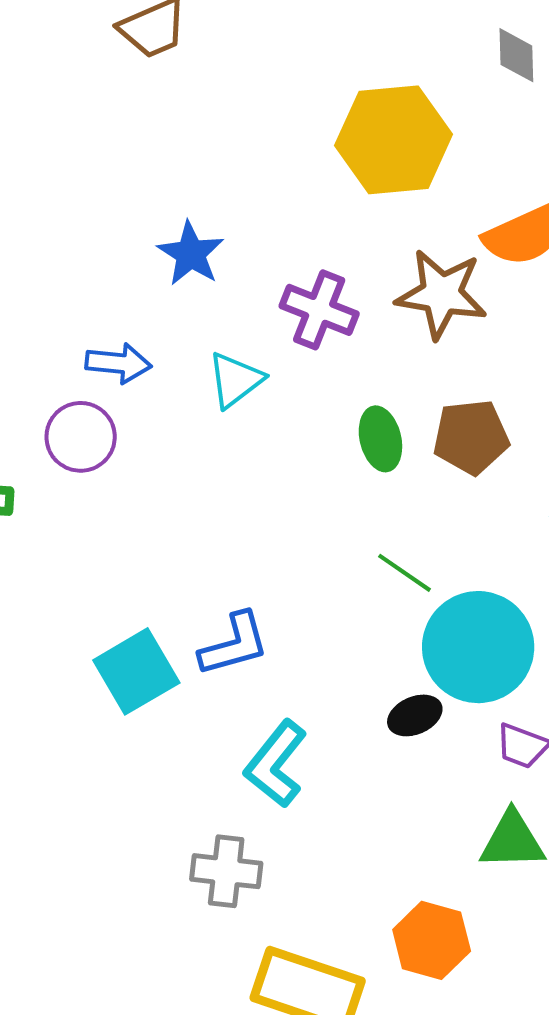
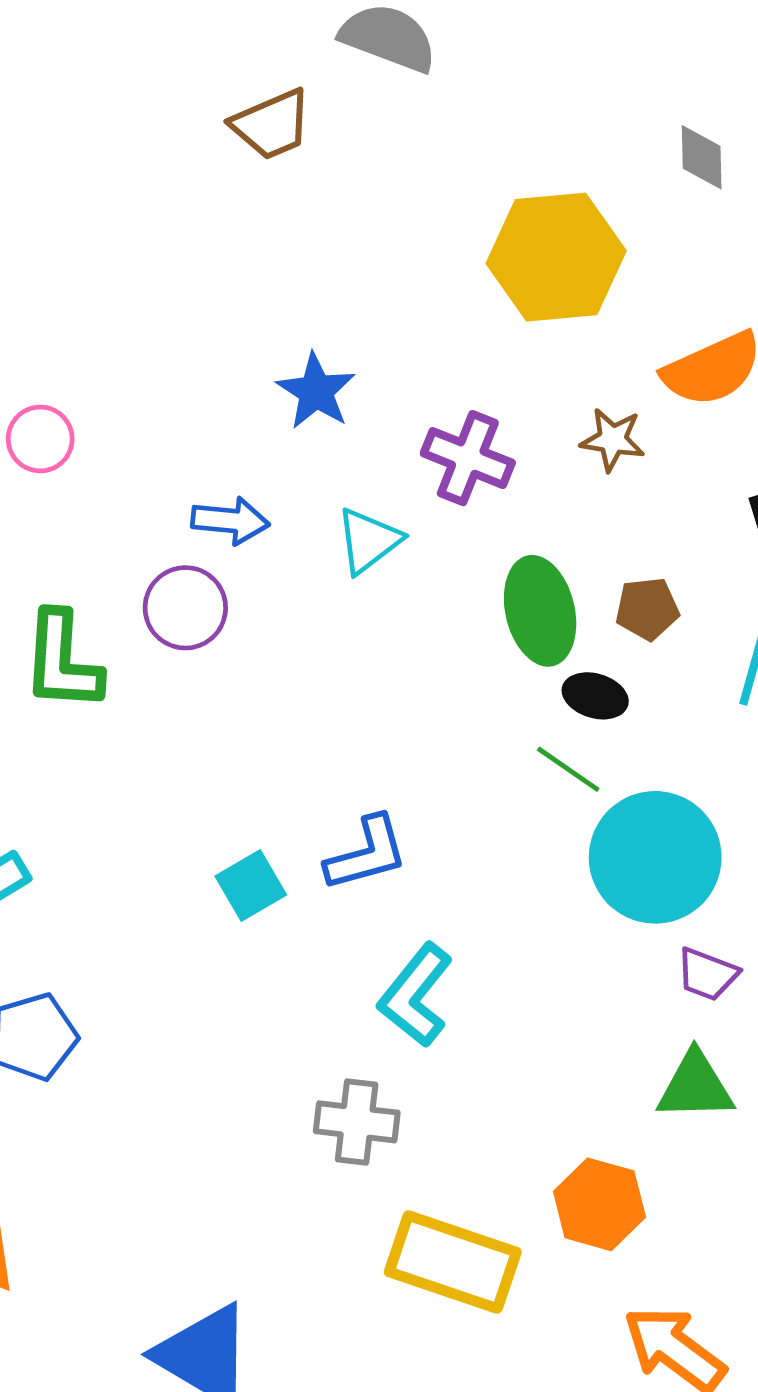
brown star: (441, 294) -> (613, 440), size x0.6
brown pentagon: (471, 437) -> (647, 609), size x0.7
green ellipse: (380, 439) -> (540, 611), size x1.4
cyan square: (136, 671) -> (251, 885), size x0.7
black ellipse: (415, 715) -> (595, 696), moved, turned 40

